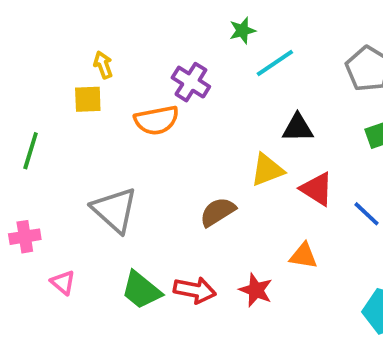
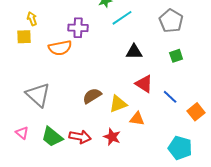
purple cross: (191, 82) -> (78, 28), turned -30
yellow triangle: (267, 170) -> (118, 104), moved
pink triangle: (63, 282) -> (22, 133), moved

